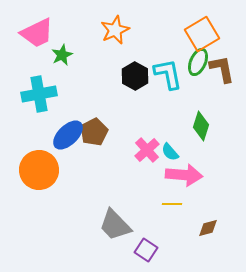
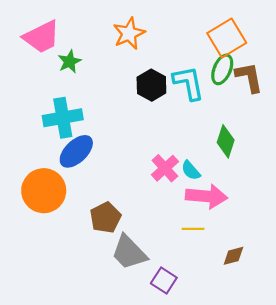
cyan cross: (39, 94) -> (63, 118), moved
brown pentagon: (94, 132) -> (105, 218), moved

